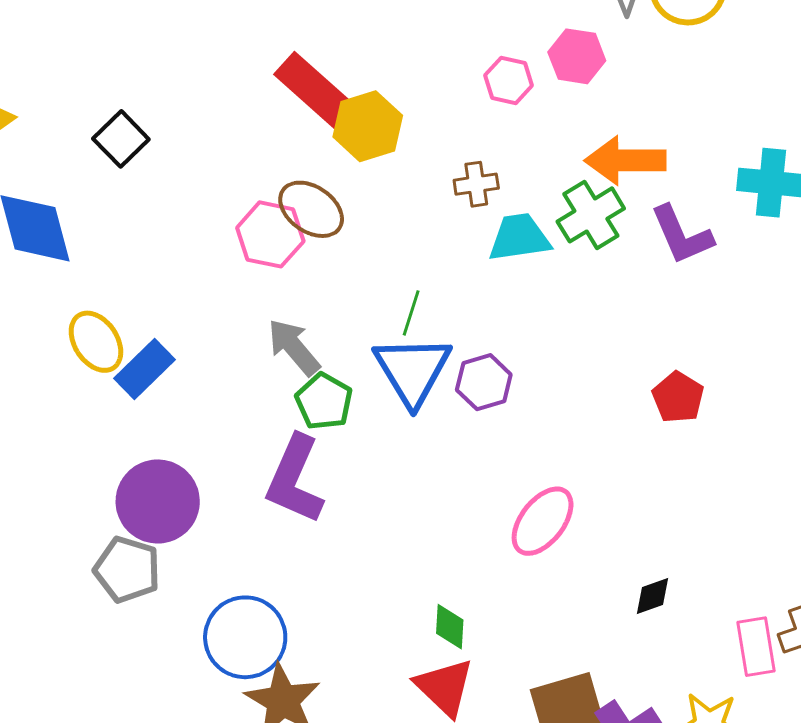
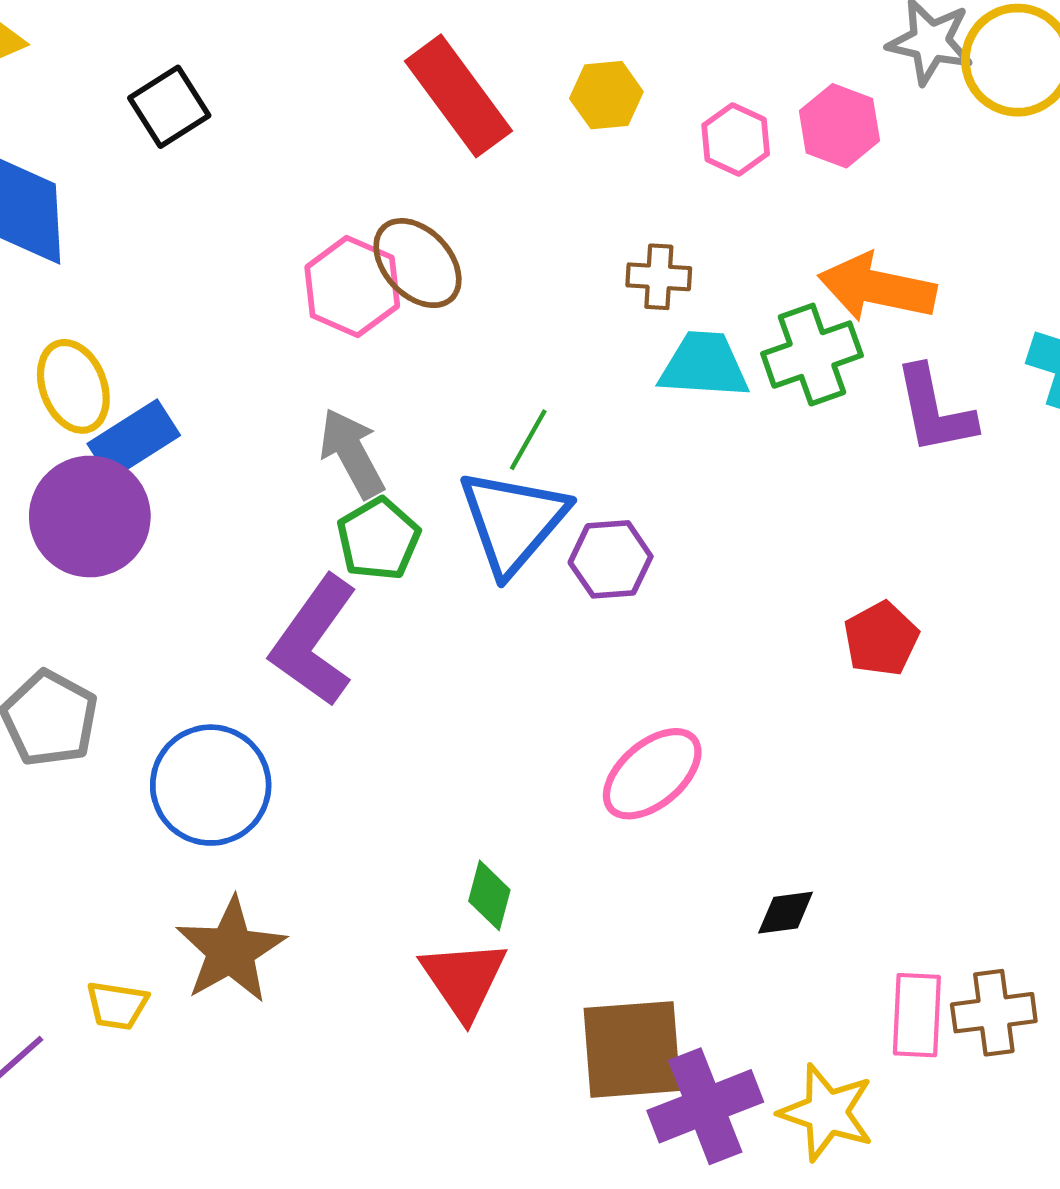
yellow hexagon: (368, 126) -> (606, 95), moved, size x0.7
purple circle: (158, 501) -> (90, 516), moved
blue circle: (245, 637) -> (211, 785), moved

